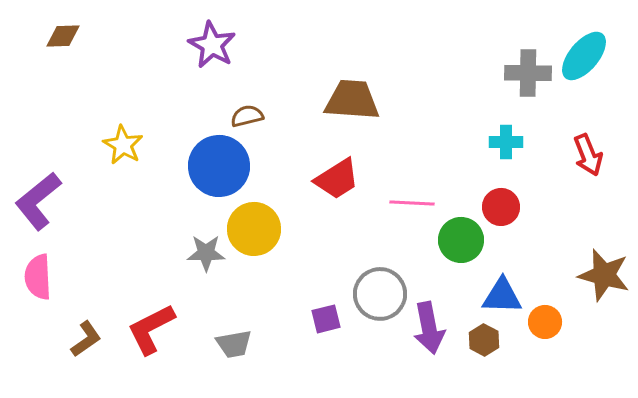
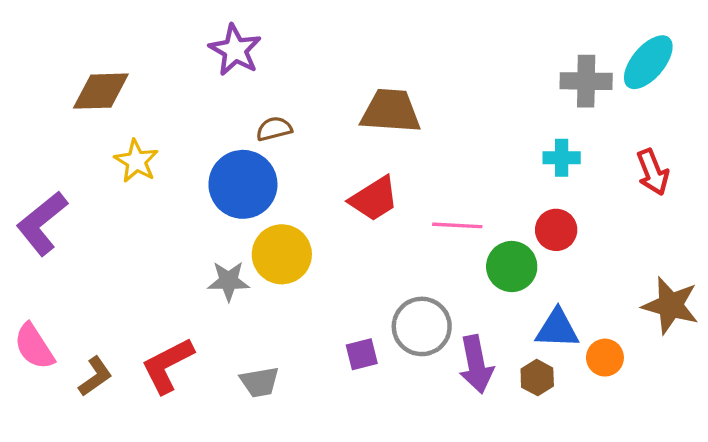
brown diamond: (63, 36) -> (101, 91), moved, size x1.5
pink semicircle: (38, 277) -> (34, 346), moved, turned -30

